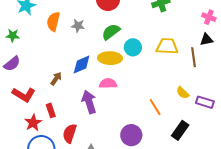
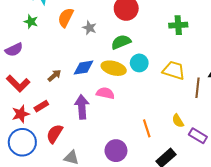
green star: (13, 35) -> (31, 22), moved
red rectangle: (51, 110) -> (41, 106), turned 64

